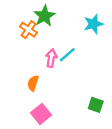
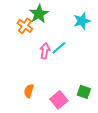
orange semicircle: (33, 83) -> (29, 91), moved
pink square: (41, 114) -> (59, 100), moved

